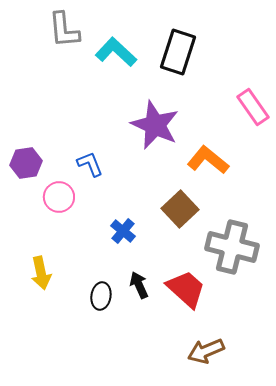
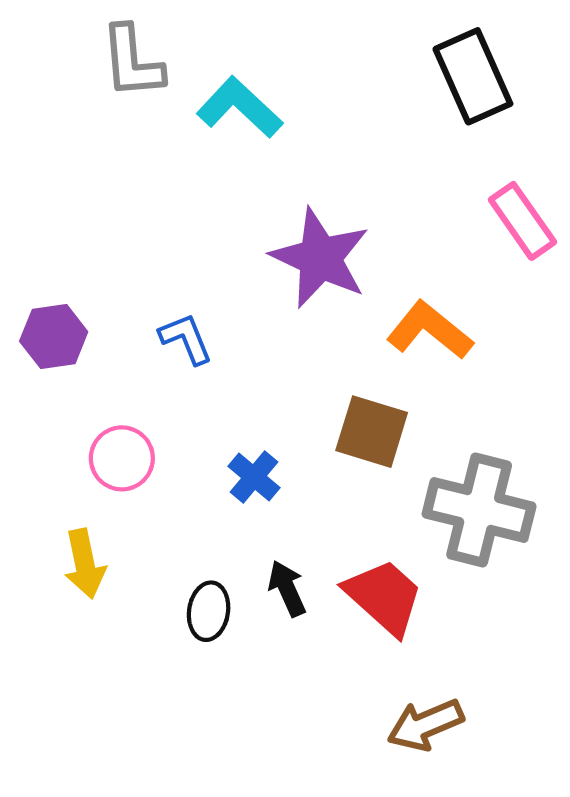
black rectangle: (178, 52) -> (473, 76), moved, turned -42
pink circle: (59, 197) -> (122, 458), moved
brown square: (180, 209) -> (372, 432), turned -30

